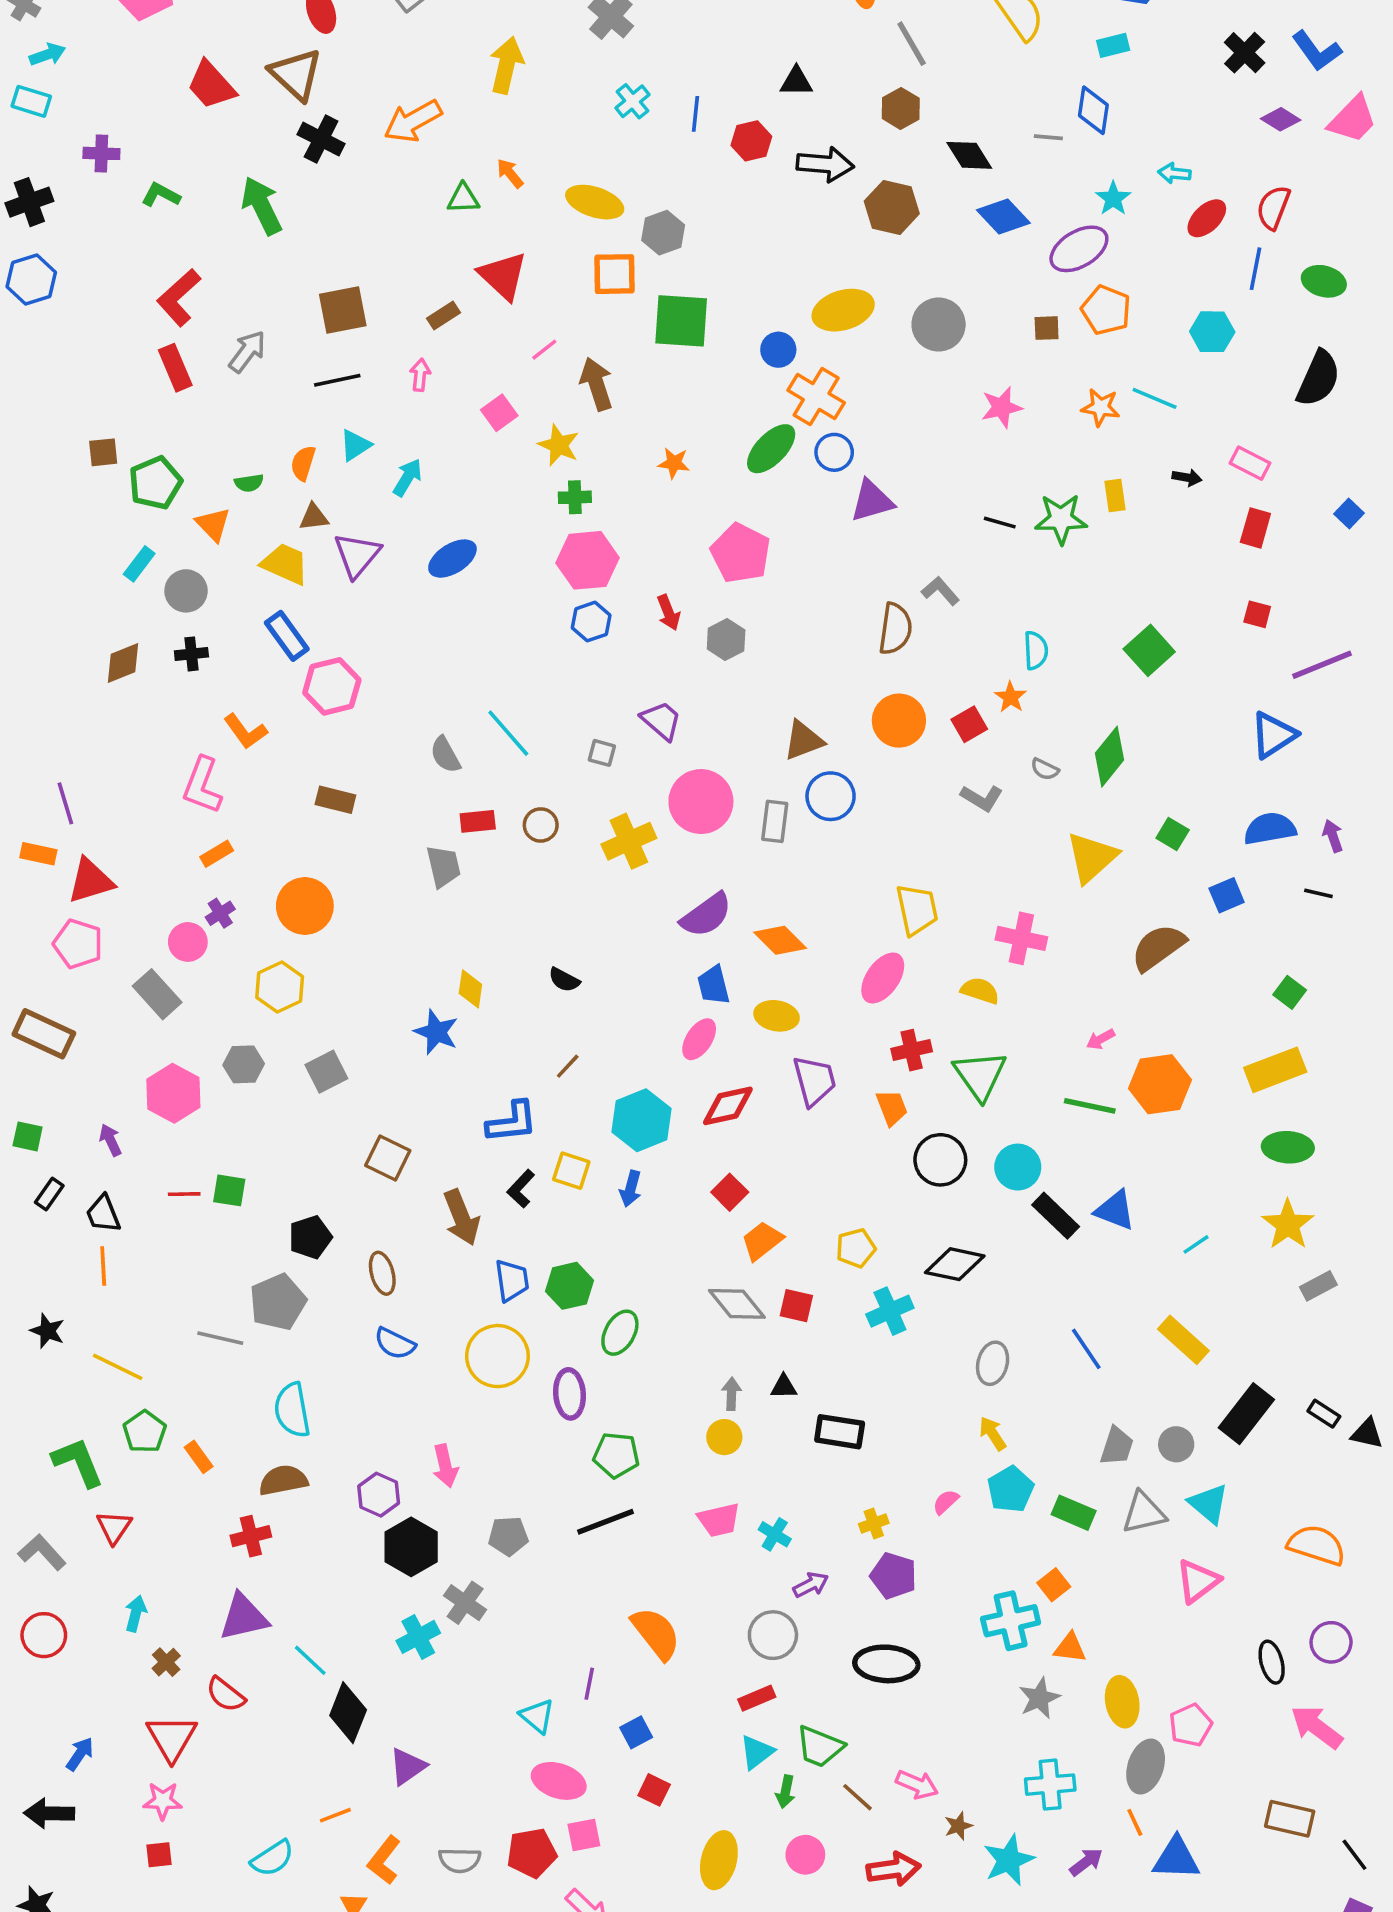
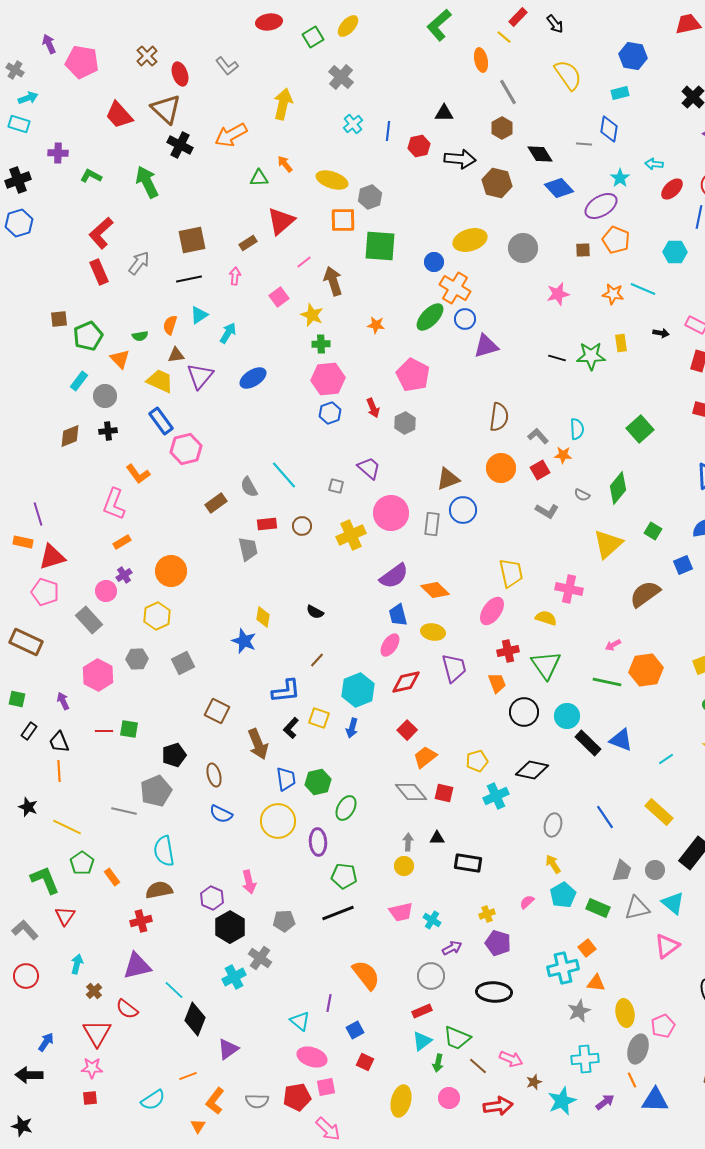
red triangle: (503, 276) -> (281, 221), turned 36
gray L-shape: (940, 591) -> (538, 436), moved
orange star: (1011, 697) -> (563, 455), turned -30
brown rectangle: (335, 800) -> (216, 503), moved, turned -50

